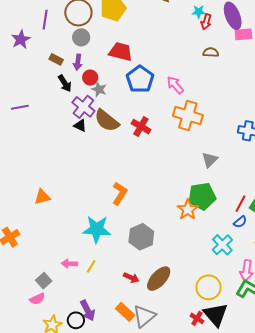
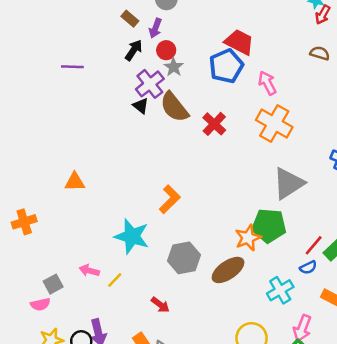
red trapezoid: (121, 52) -> (239, 42), moved
black arrow: (65, 83) -> (134, 50), turned -126
gray triangle: (210, 160) -> (288, 183), size x1.6
brown ellipse: (159, 279) -> (228, 270), moved

